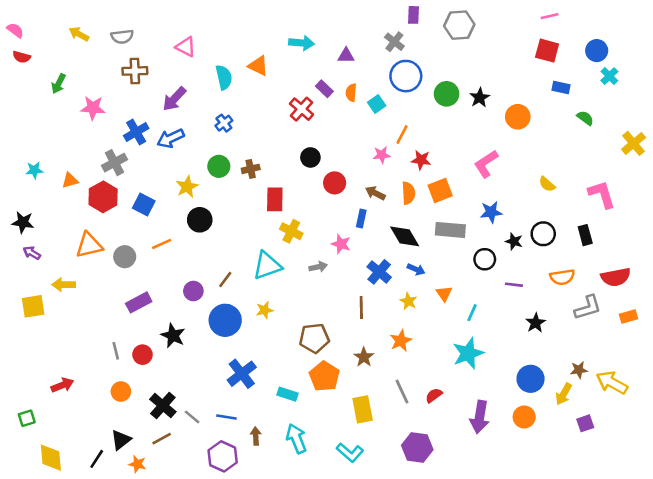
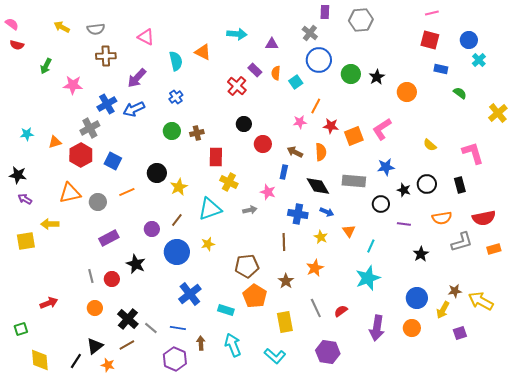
yellow star: (187, 187) -> (179, 187), moved
orange square: (440, 191) -> (354, 136), moved
blue cross: (379, 272) -> (298, 214), turned -30

